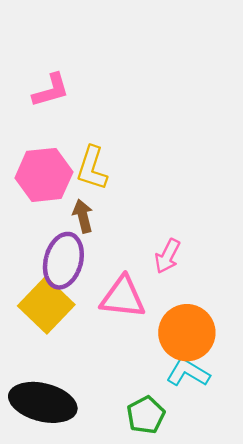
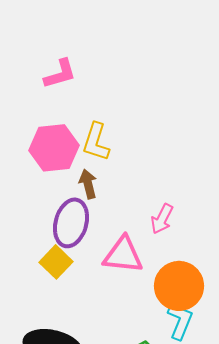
yellow square: (46, 305) -> (56, 262), size x0.7
cyan L-shape: (188, 373) -> (180, 321), turned 81

